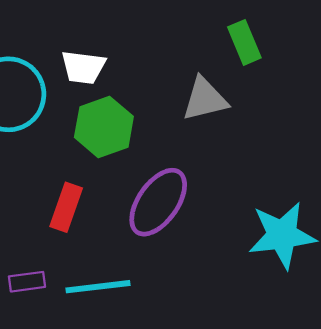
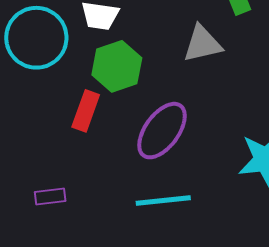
red rectangle: (66, 207) -> (86, 111), moved
cyan line: (98, 287) -> (163, 201), moved

